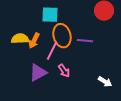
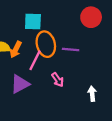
pink arrow: (64, 71) -> (58, 80), moved
white arrow: (105, 82) -> (92, 94), turned -128

